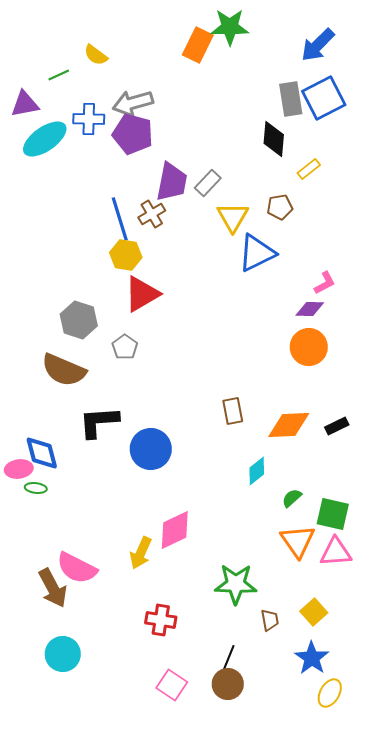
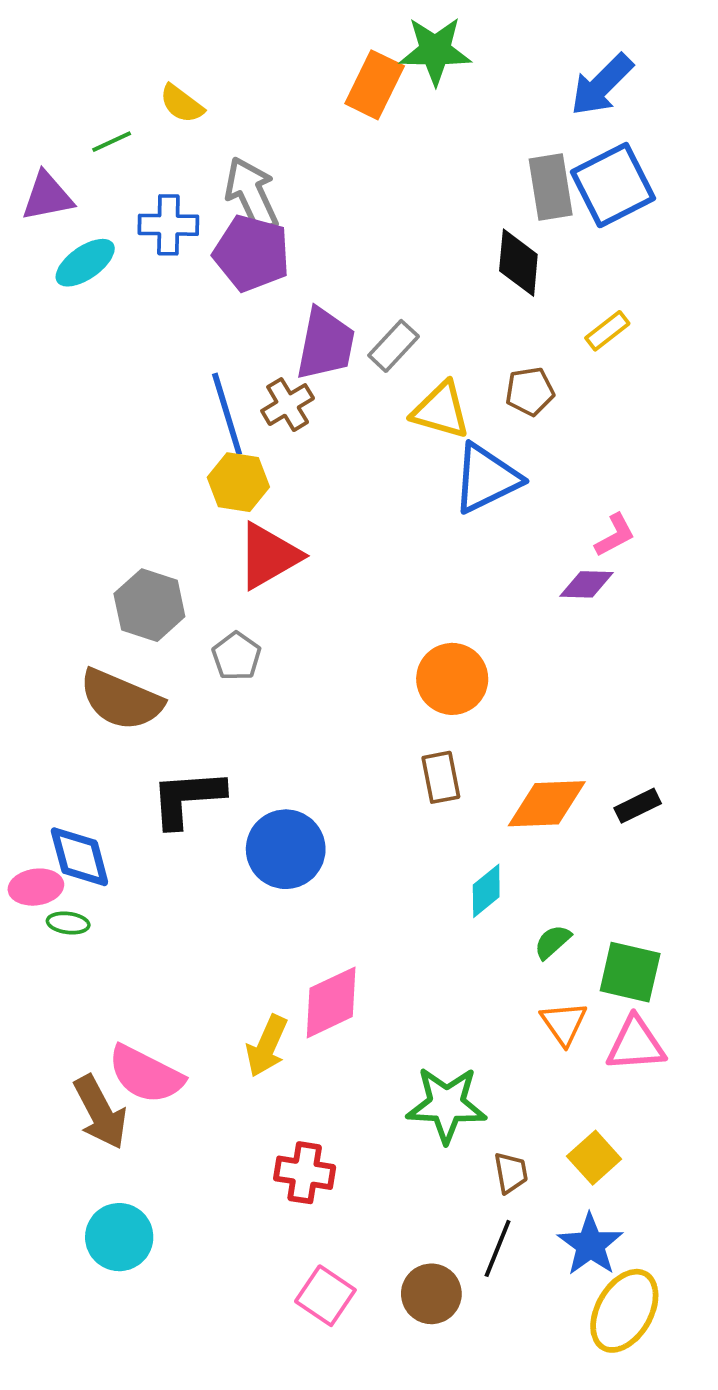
gray arrow: (133, 103) -> (252, 195), turned 81
cyan ellipse: (45, 139) -> (85, 263), size x0.7
yellow rectangle: (309, 169) -> (607, 331), moved
yellow triangle: (233, 217) -> (441, 410), turned -44
orange circle: (309, 347) -> (452, 679), moved
orange triangle: (298, 541) -> (564, 1023), size x0.7
black line: (228, 660) -> (498, 1248), moved
yellow ellipse: (330, 693) -> (624, 1311), size x1.5

